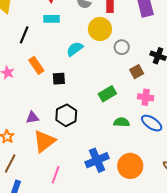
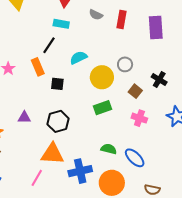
yellow circle: (100, 29) -> (102, 77), moved
black line: (24, 35) -> (49, 45), moved
brown square: (137, 72) -> (135, 91), turned -32
green semicircle: (122, 122) -> (109, 149), moved
blue ellipse: (152, 123) -> (135, 158), moved
orange triangle: (44, 141) -> (52, 154), moved, turned 30

